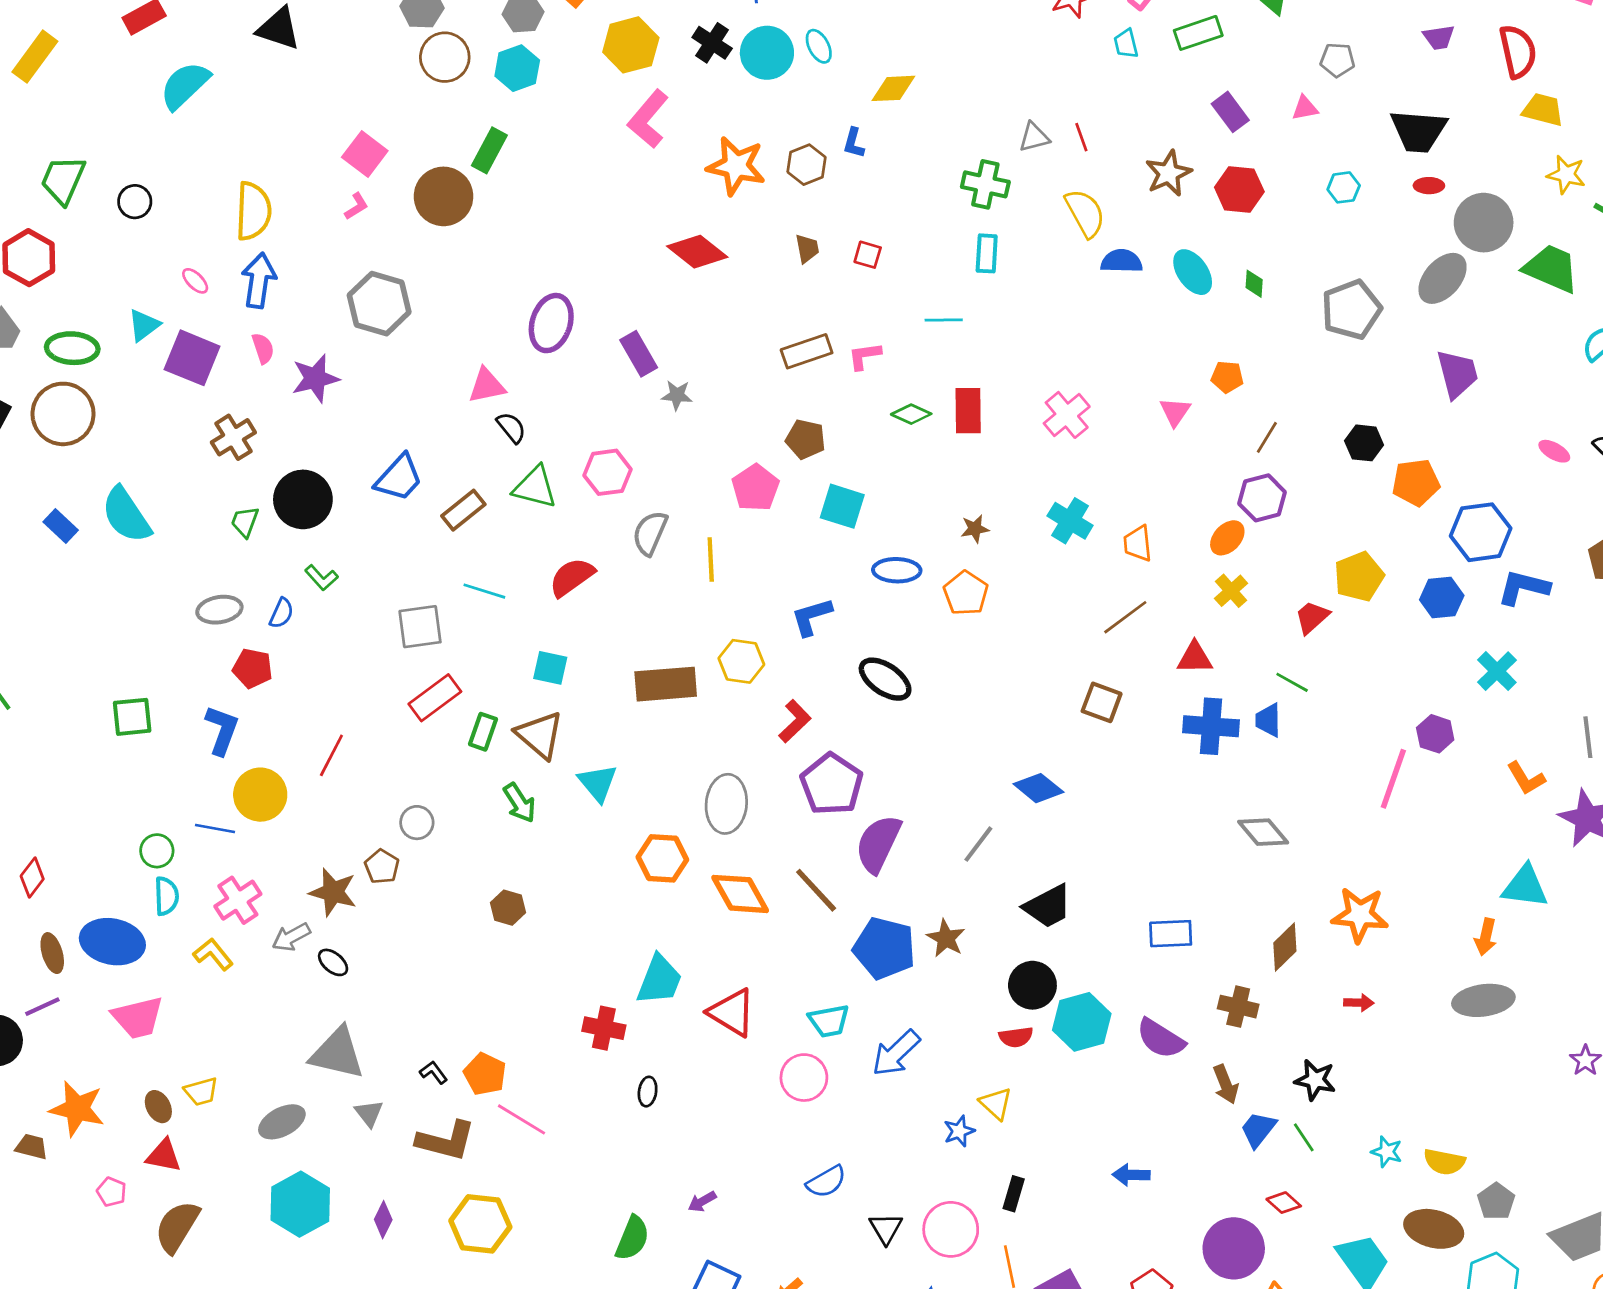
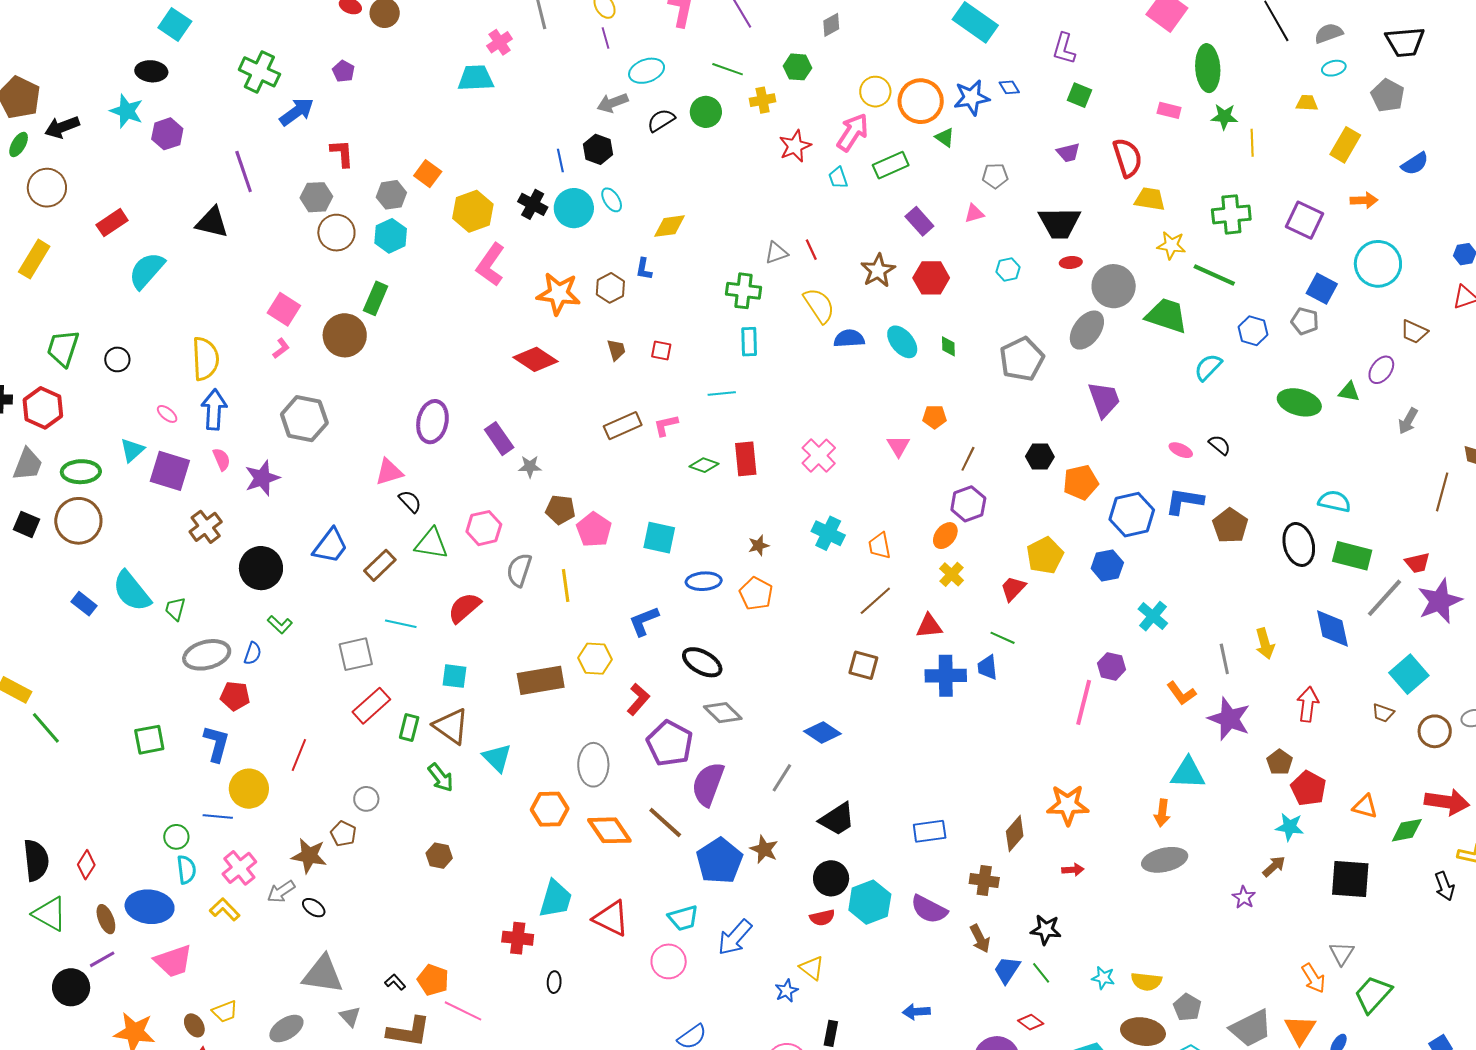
brown pentagon: (806, 439) -> (560, 510), moved
green trapezoid: (245, 522) -> (175, 609), moved
blue L-shape: (1523, 587) -> (1184, 501), moved
gray ellipse: (219, 610) -> (207, 655), size x1.4
gray diamond: (1263, 832) -> (723, 713), moved
blue pentagon: (884, 948) -> (719, 861), turned 30

